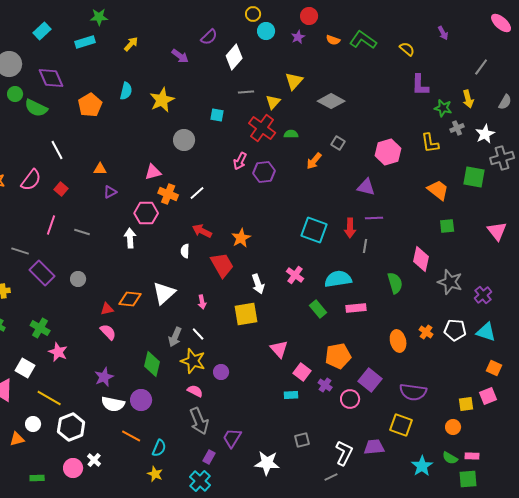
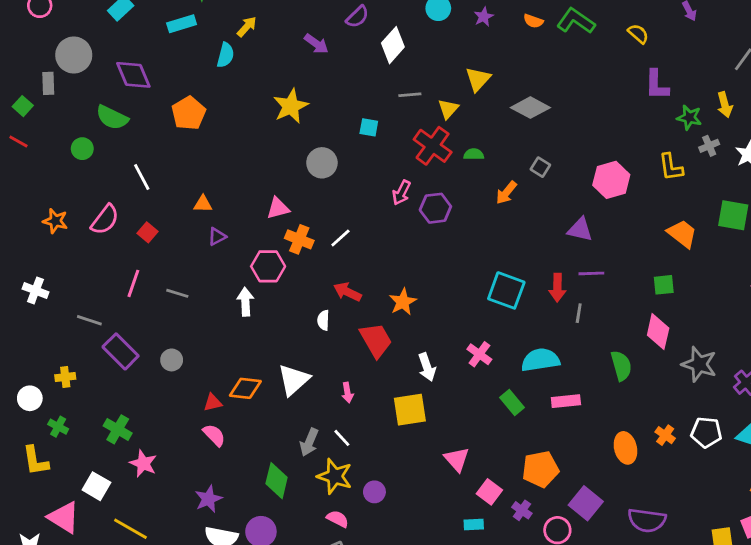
cyan semicircle: (126, 91) -> (226, 55), moved
green circle: (15, 94) -> (82, 149), moved
green square: (447, 226) -> (664, 285), moved

